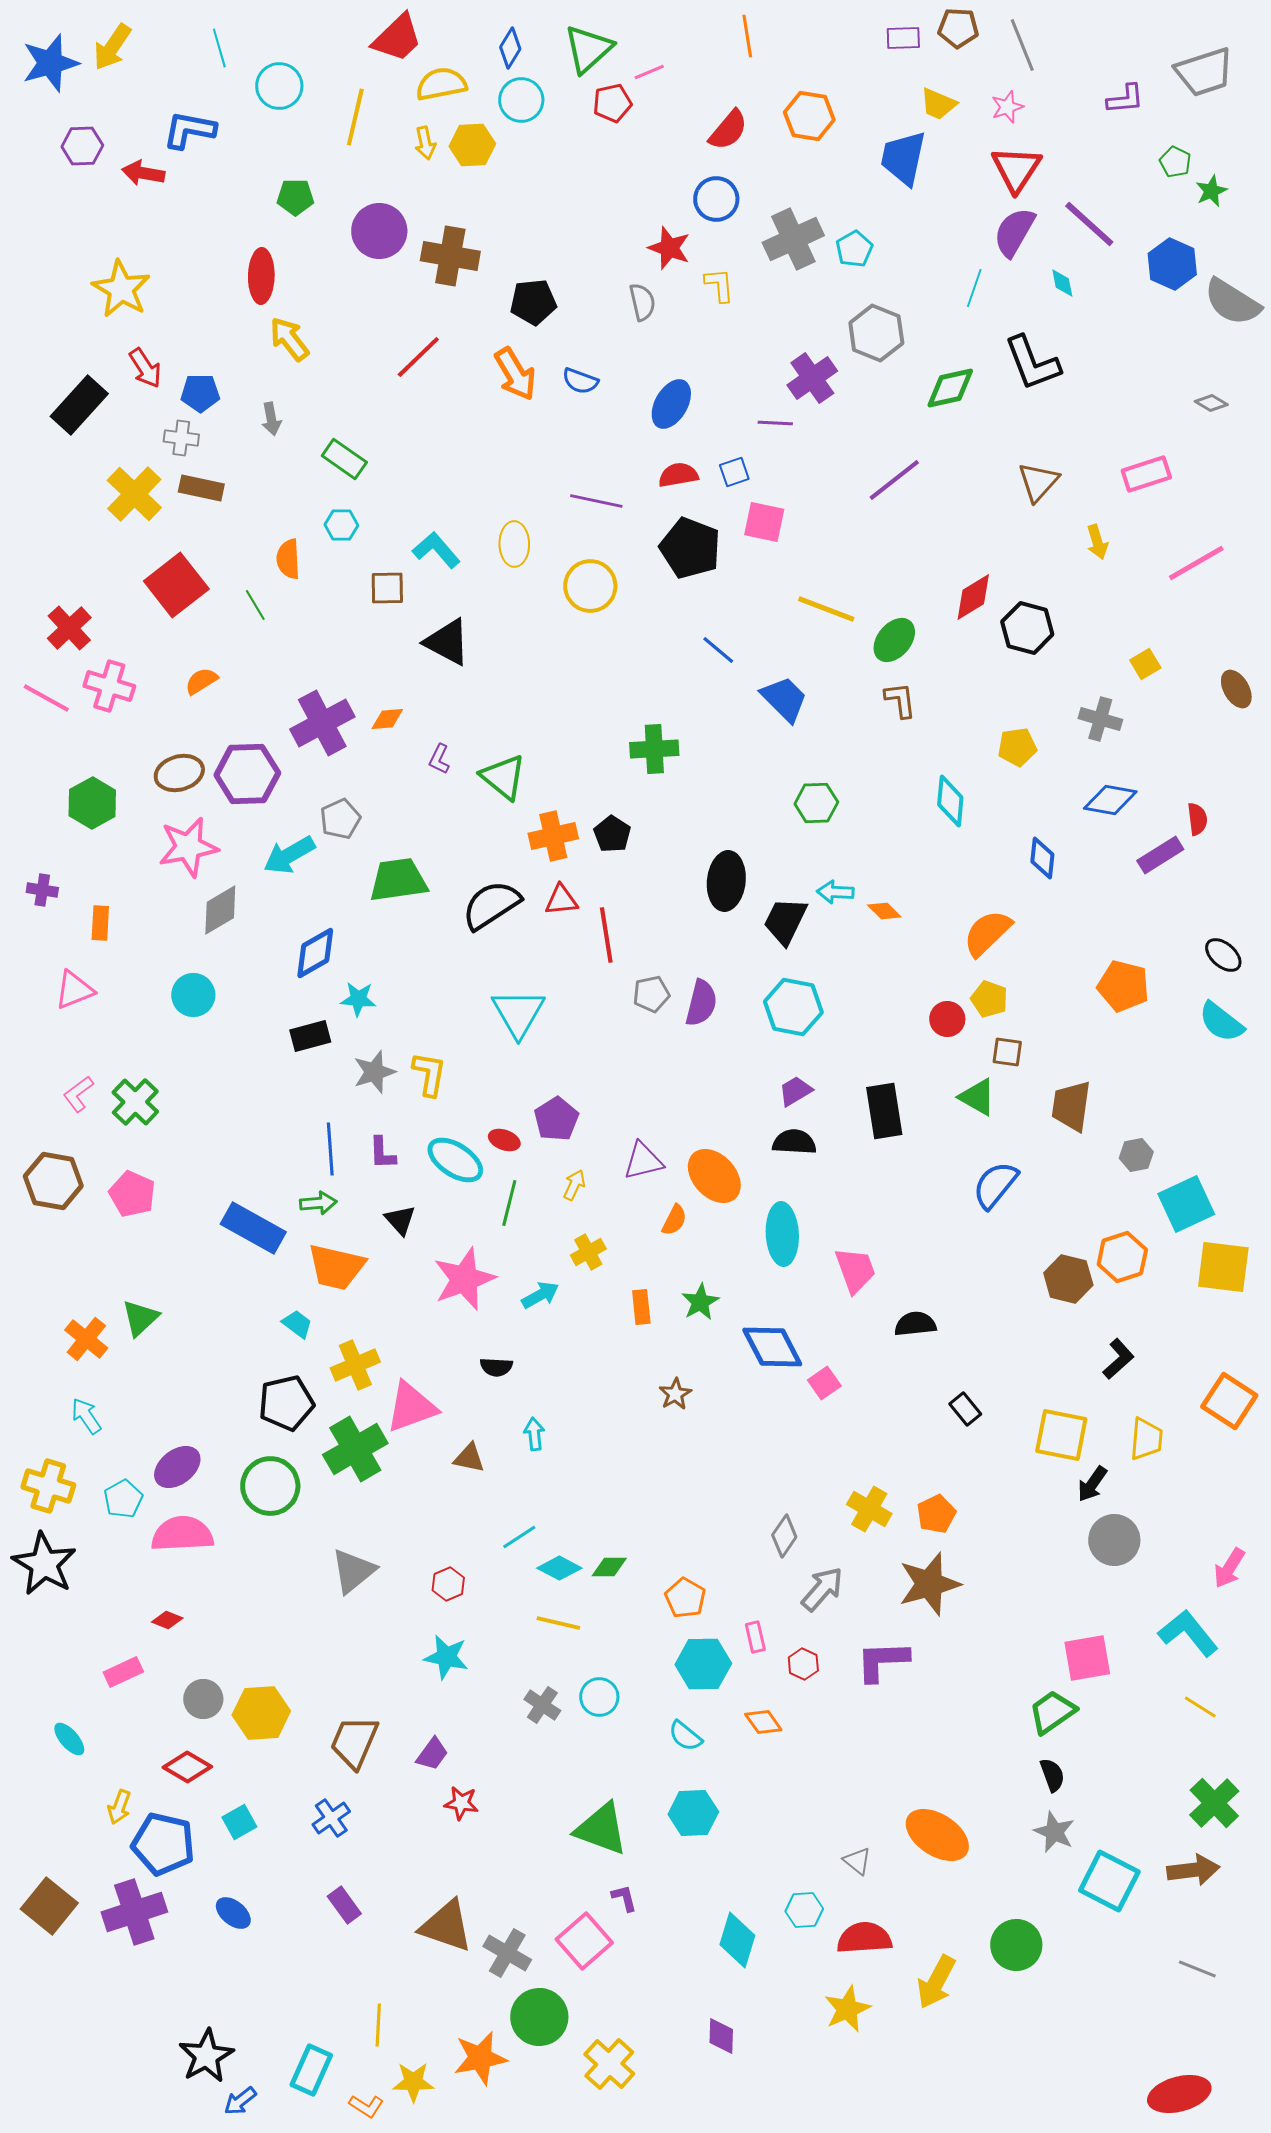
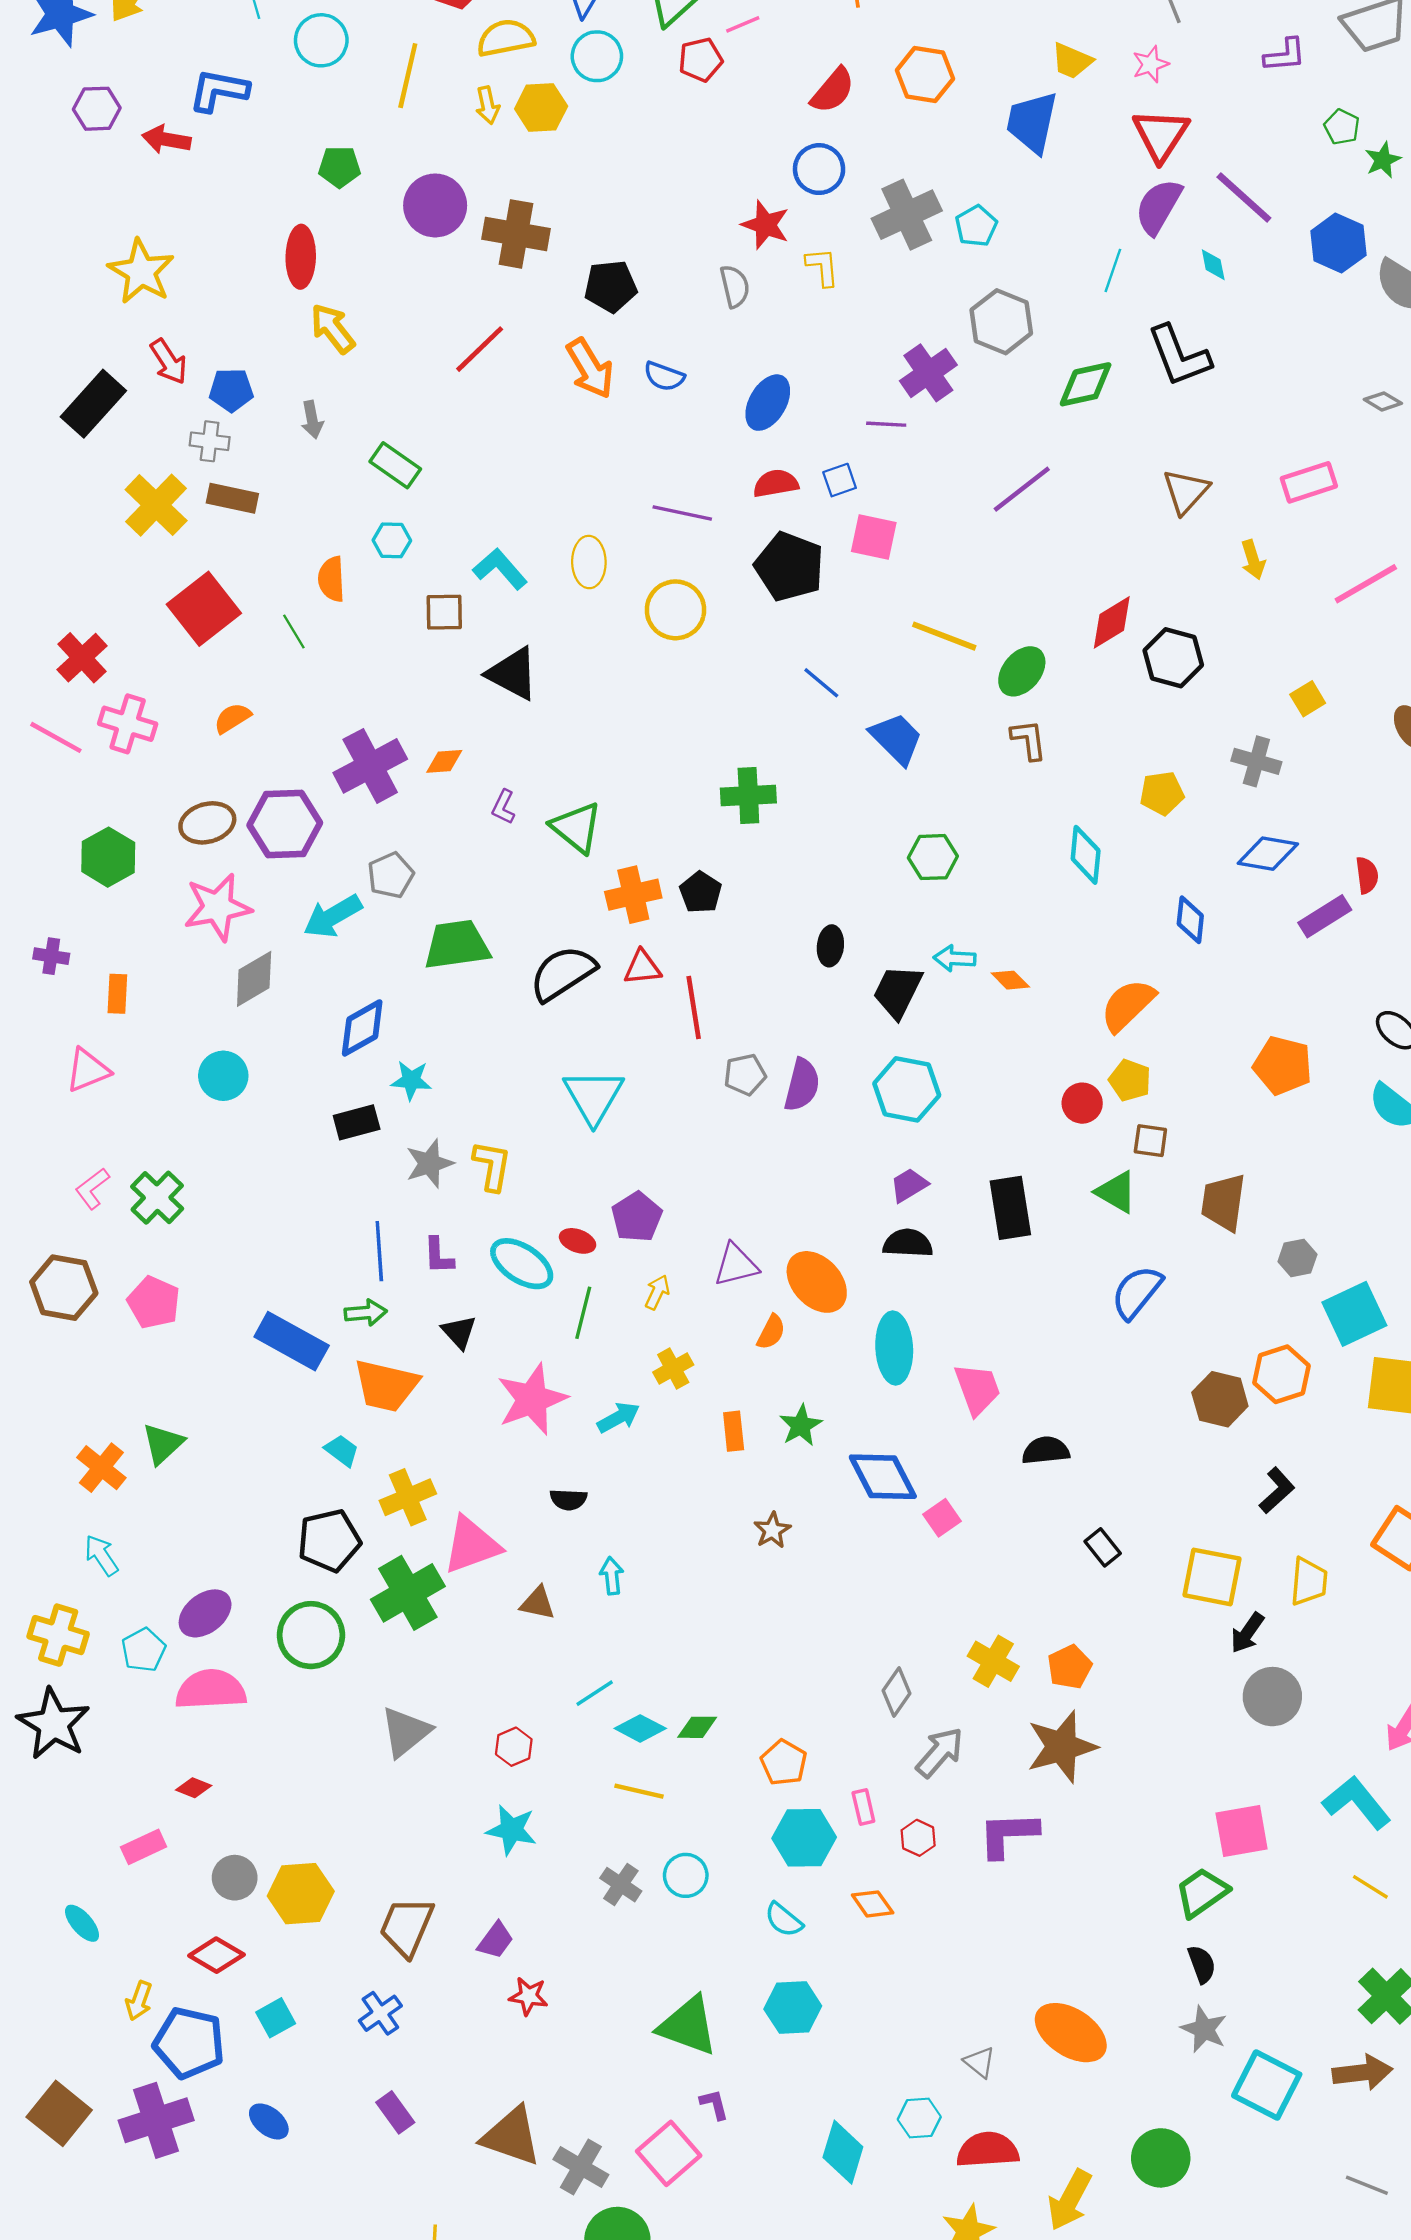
black ellipse: (726, 881) -> (830, 946), size x0.6

